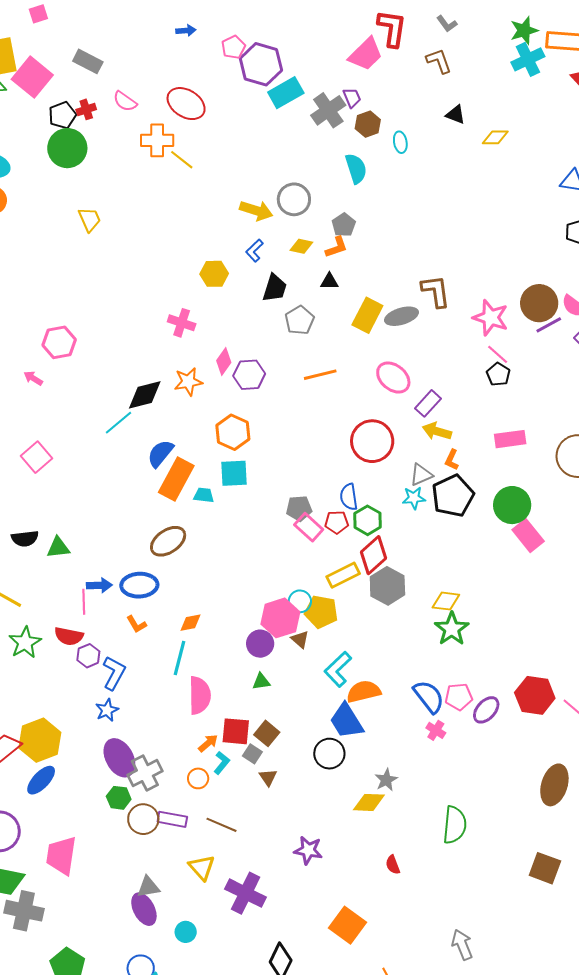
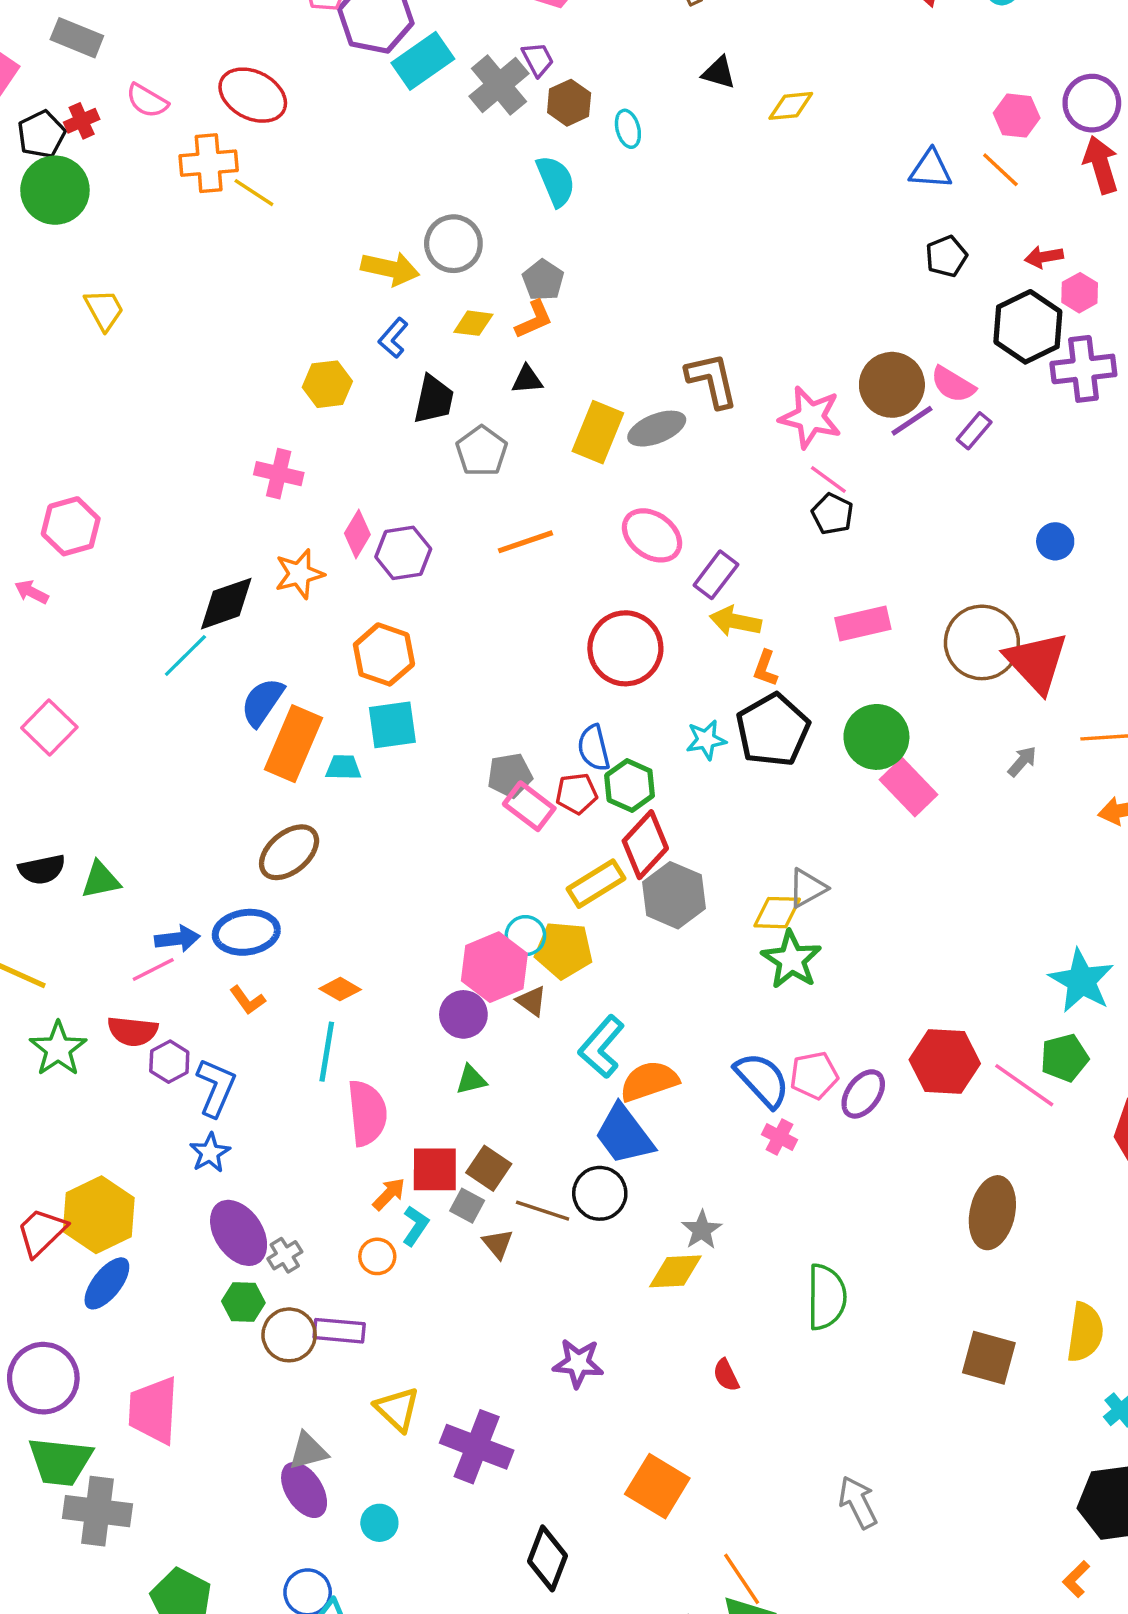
gray triangle: (421, 475) -> (807, 888), moved
pink line: (84, 602) -> (153, 970), turned 70
orange diamond: (190, 623) -> (340, 989), turned 45
gray cross: (145, 773) -> (285, 1255), size x0.6
brown line: (221, 825) -> (543, 1211), moved

